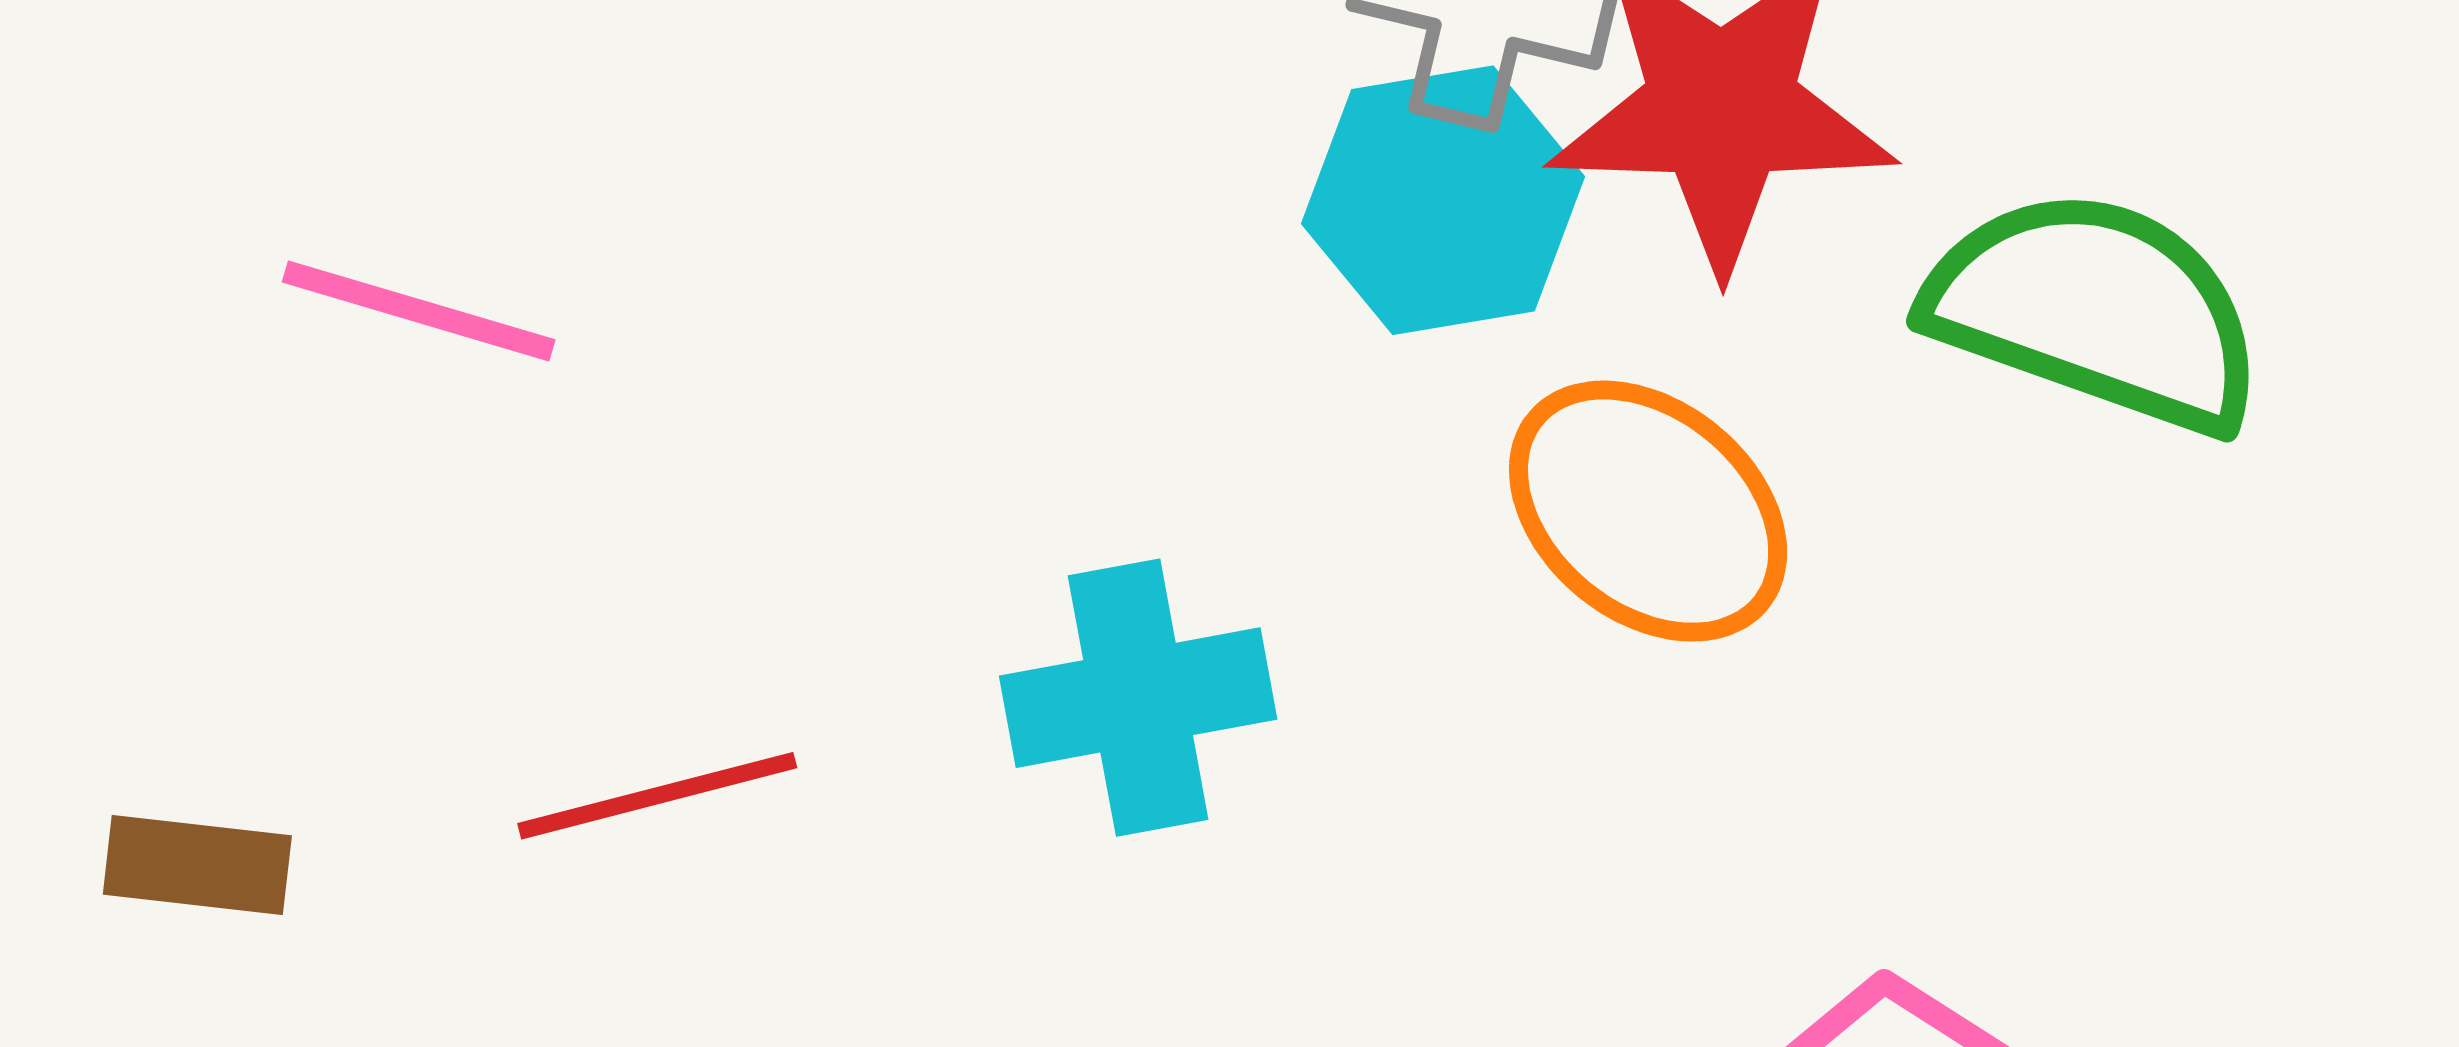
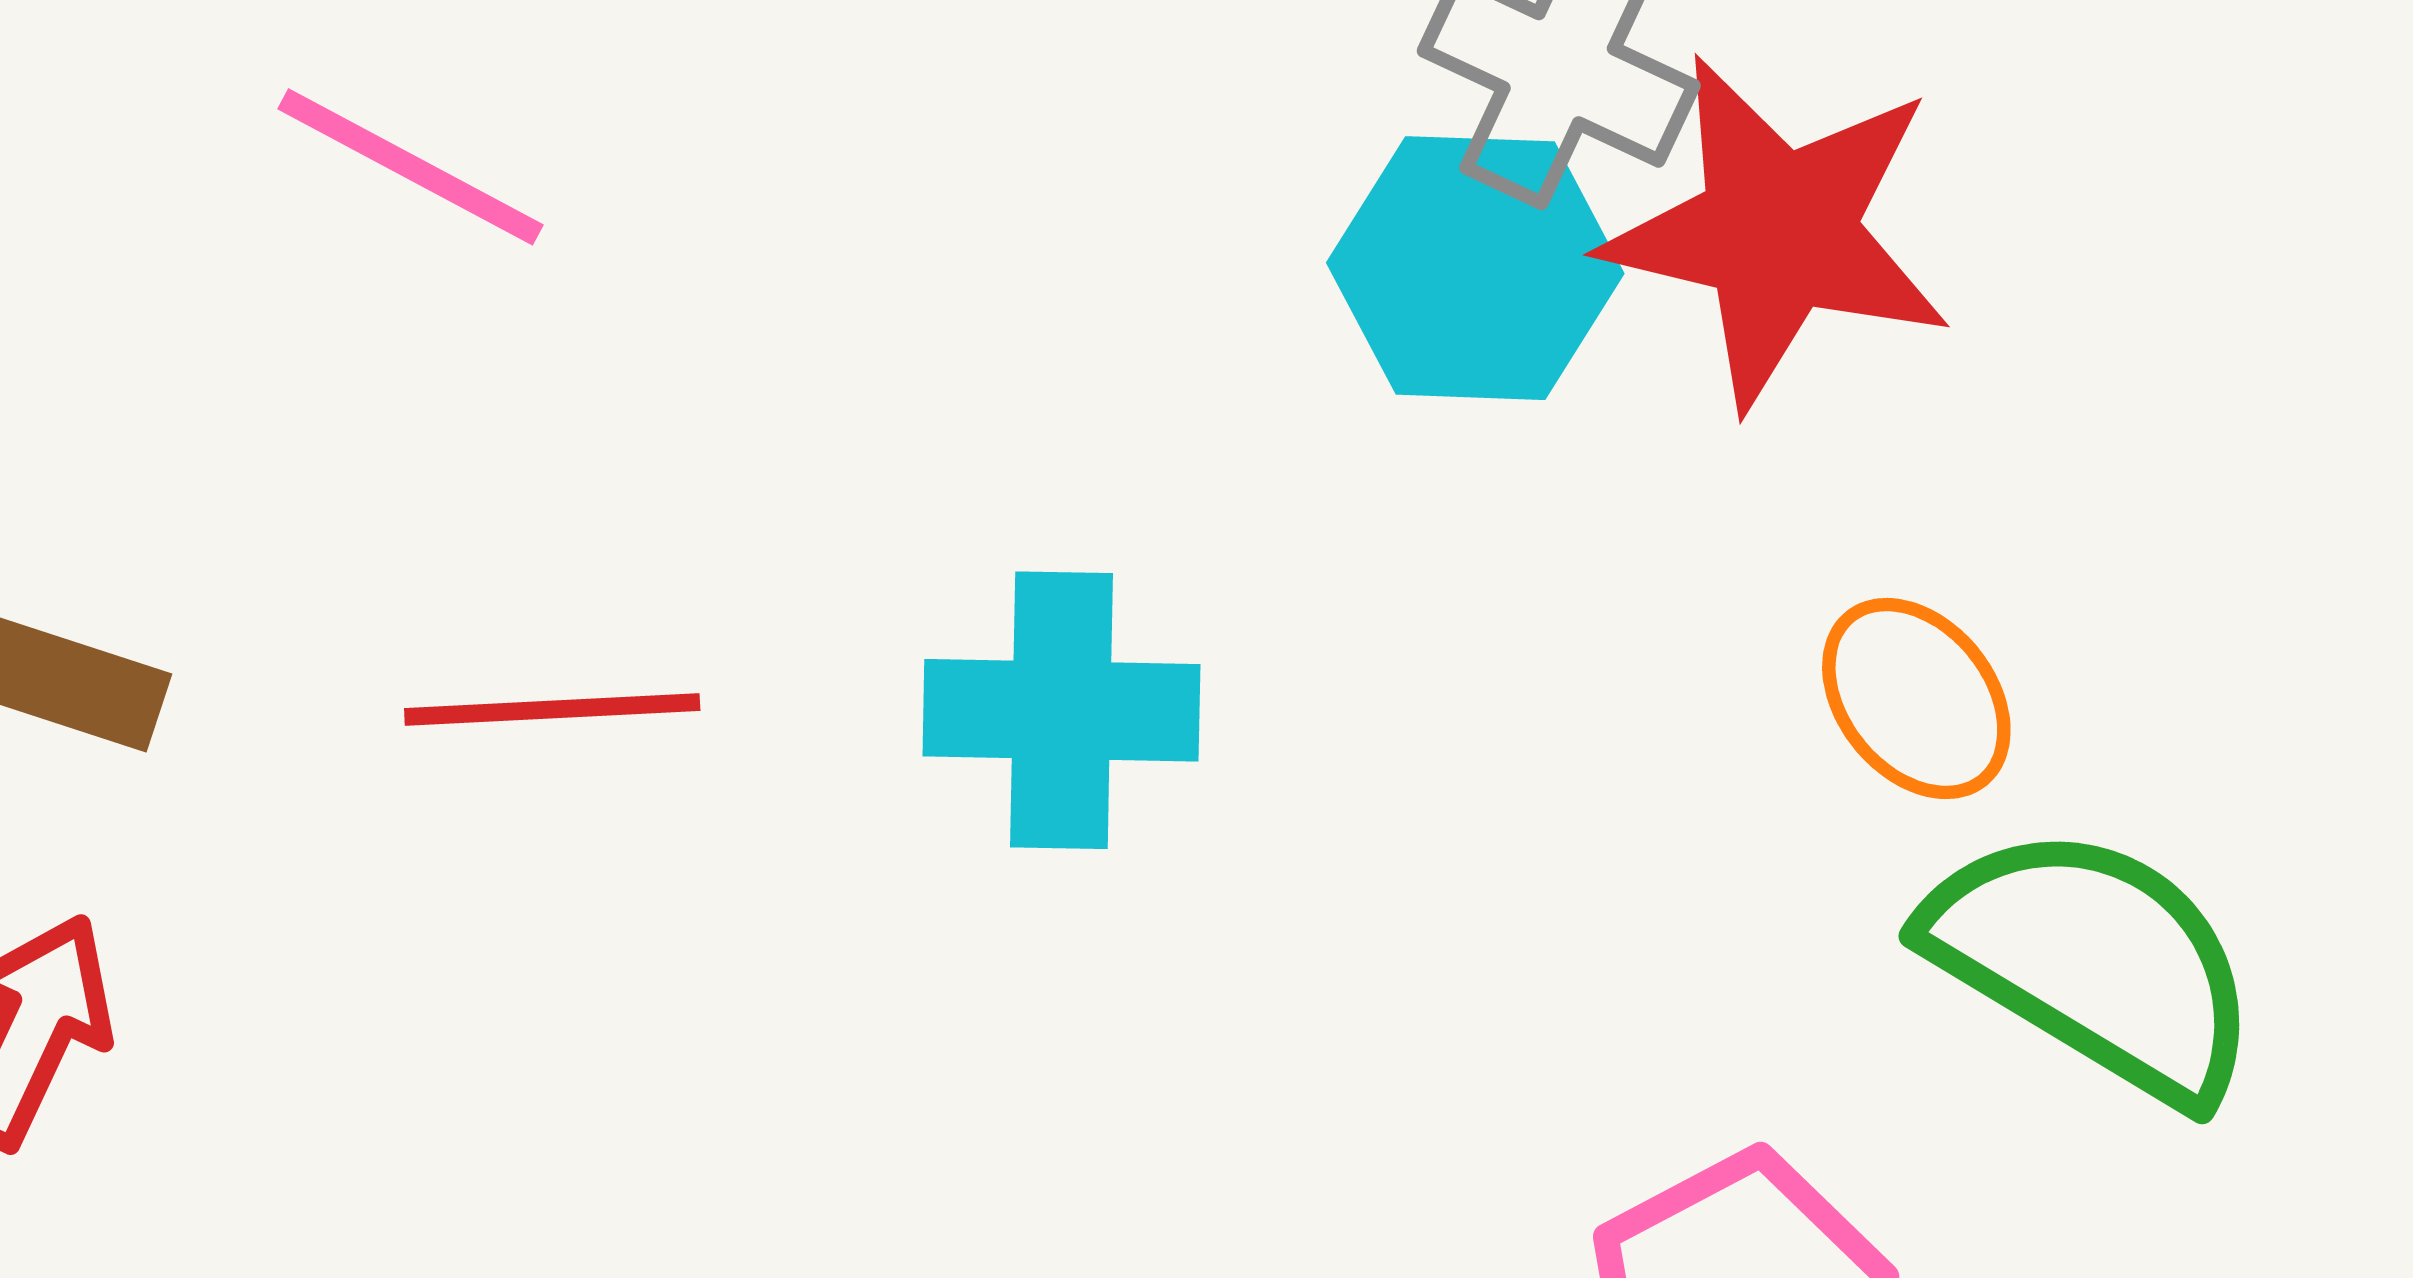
green semicircle: (2096, 310) -> (2094, 962), moved
orange ellipse: (1648, 511) -> (1916, 699), moved, size x0.7

